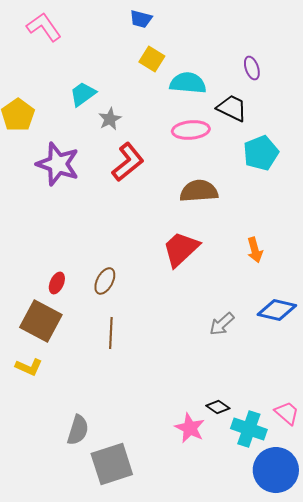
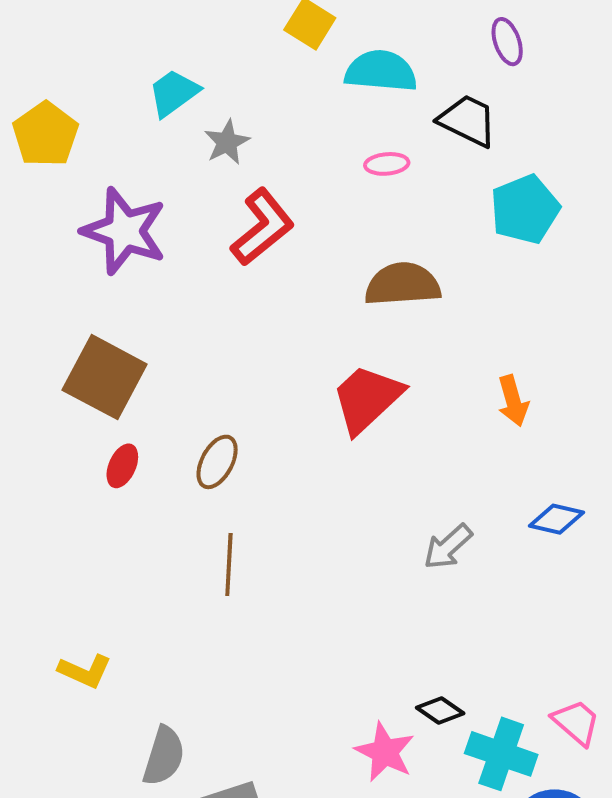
pink ellipse: (191, 130) -> (387, 164), size x0.6
blue diamond: (277, 310) -> (556, 519), size x0.7
brown square: (41, 321) -> (105, 377), moved
yellow L-shape: (29, 367) -> (85, 671), moved

